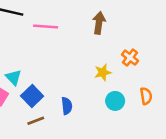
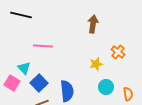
pink line: (46, 27) -> (43, 46), moved
orange semicircle: (146, 96) -> (128, 94), moved
blue semicircle: (67, 106) -> (67, 91), size x1.5

